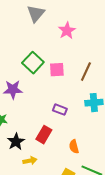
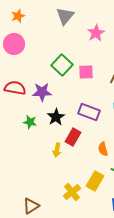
purple rectangle: (60, 110) -> (89, 112), size x1.5
black star: (16, 142) -> (56, 117), moved
yellow arrow: (30, 161) -> (57, 150), moved, turned 112

